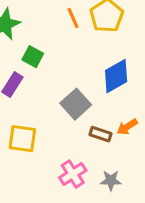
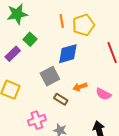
blue diamond: (116, 76) -> (68, 54), moved
orange arrow: (127, 127) -> (80, 87), moved

